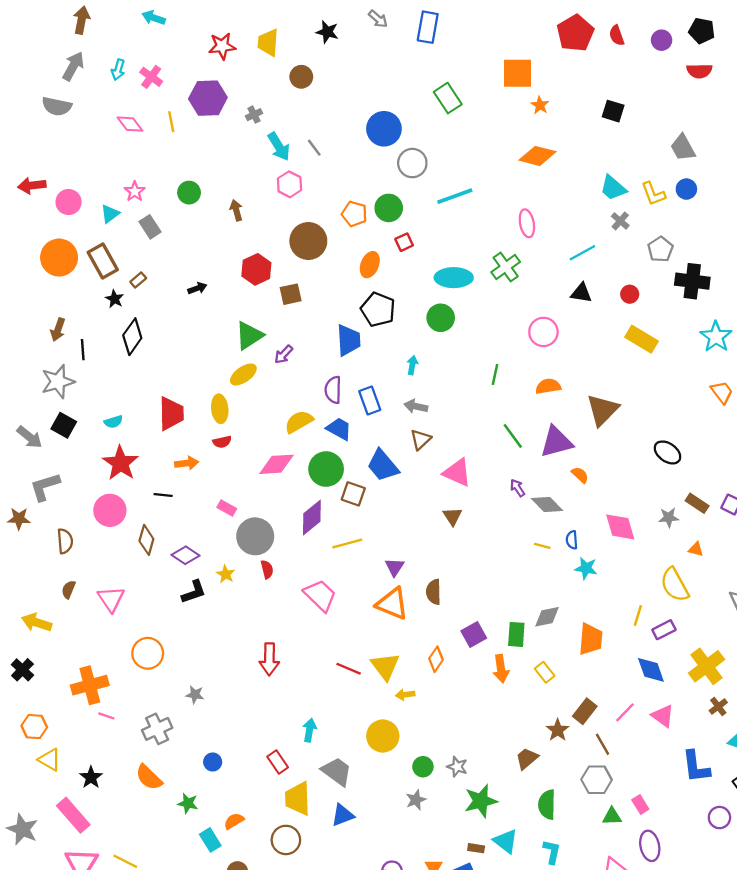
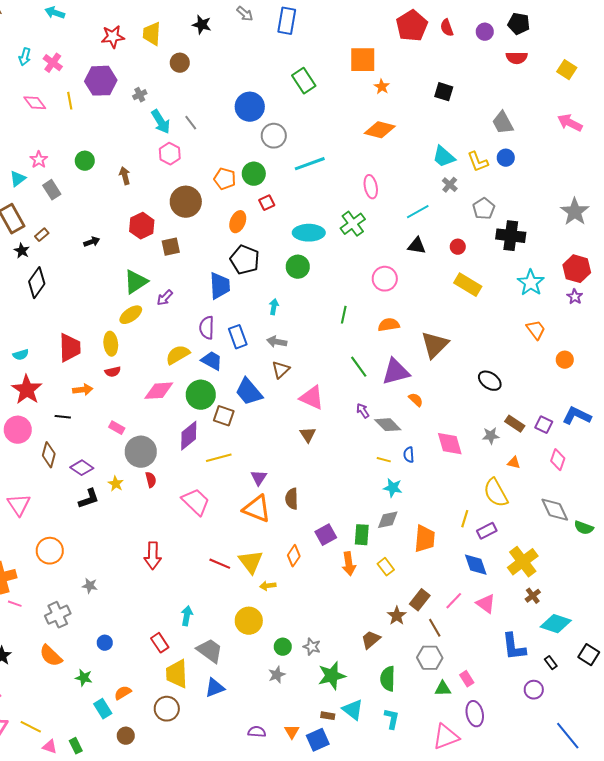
cyan star: (586, 568) -> (393, 488), moved

